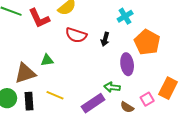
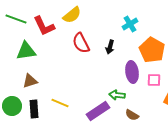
red semicircle: (76, 35) -> (81, 43), turned 45
green triangle: (47, 60) -> (26, 51), moved, size x1.5
brown triangle: (25, 73) -> (30, 81), size x0.7
pink square: (147, 99) -> (154, 80), moved, turned 32

